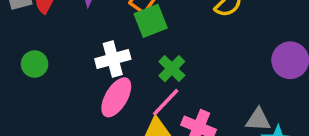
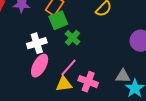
green cross: (172, 69) -> (73, 38), moved

